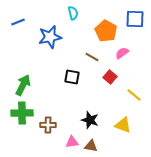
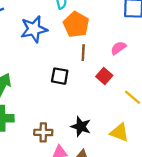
orange pentagon: (106, 31) -> (76, 24), moved
brown line: (92, 57) -> (83, 53), turned 64
brown cross: (48, 125) -> (43, 132), moved

